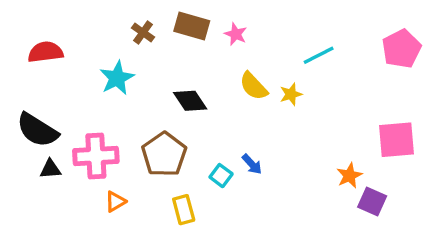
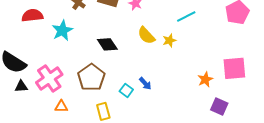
red semicircle: (45, 52) -> (32, 15), moved
pink cross: (96, 156) -> (49, 78), turned -32
orange star: (349, 176) -> (205, 79), moved
orange triangle: (115, 202) -> (61, 106), turned 32

